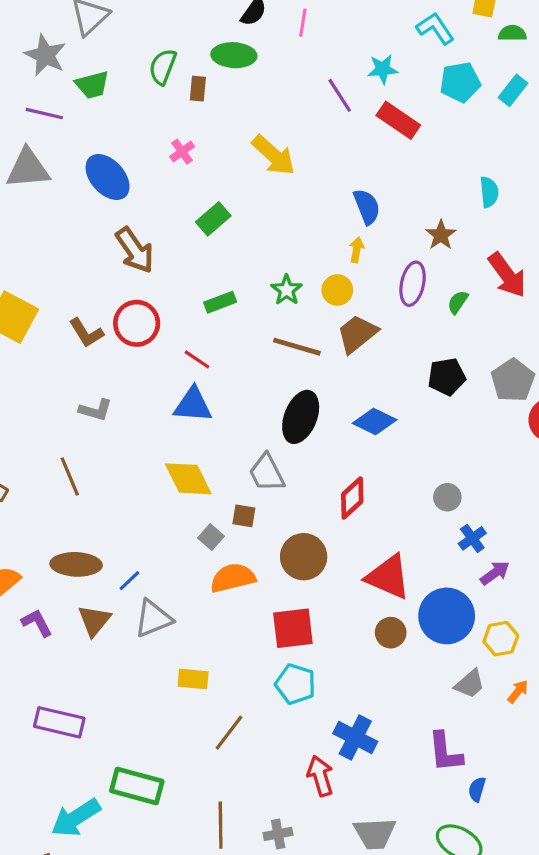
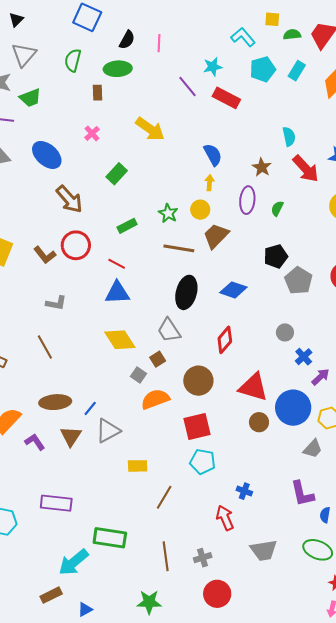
green semicircle: (163, 67) -> (73, 60), moved
red arrow: (507, 275) -> (306, 169), moved
gray pentagon: (513, 380) -> (298, 281), moved
brown square: (244, 516) -> (158, 359), turned -35
blue cross: (355, 738) -> (244, 491), size x0.6

